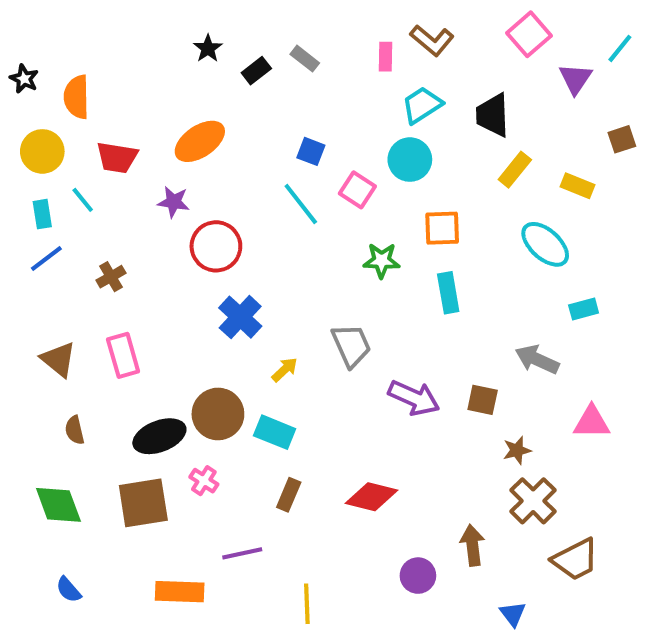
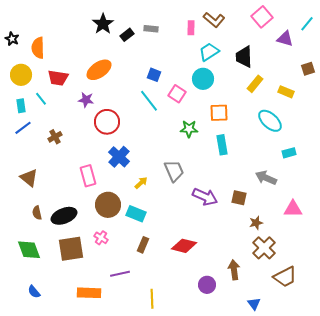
black star: (208, 48) -> (103, 24), size x1.5
gray rectangle: (305, 59) -> (151, 29), turned -32
purple triangle: (575, 79) -> (285, 39), turned -48
pink rectangle: (123, 355) -> (88, 176), moved
black ellipse: (159, 436) -> (64, 216), moved

